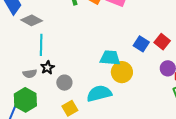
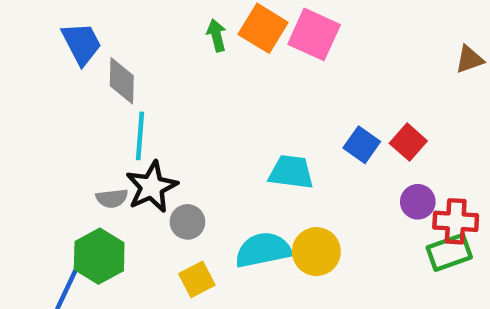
gray diamond: (32, 20) -> (122, 81), turned 60
black star: (48, 68) -> (152, 187), size x1.6
yellow circle: (122, 72) -> (316, 252), moved

